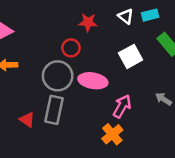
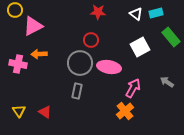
red star: (88, 22) -> (98, 12), moved
gray rectangle: (54, 110) -> (77, 91), size x0.7
red triangle: (27, 120) -> (45, 112), moved

